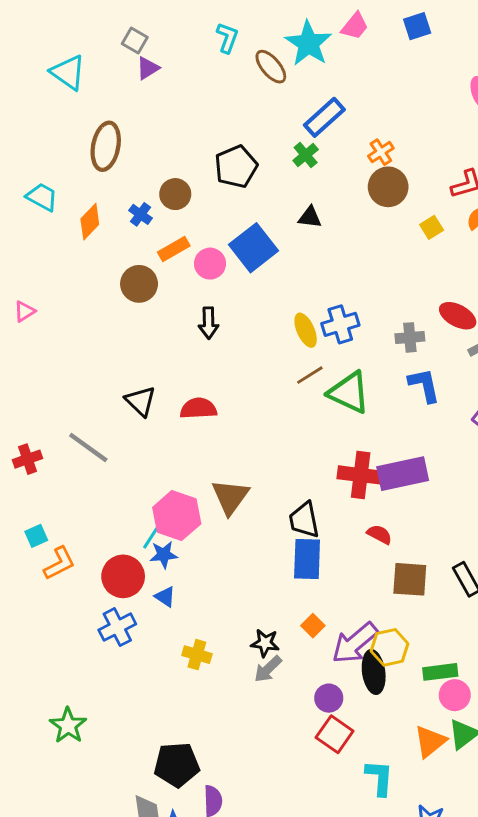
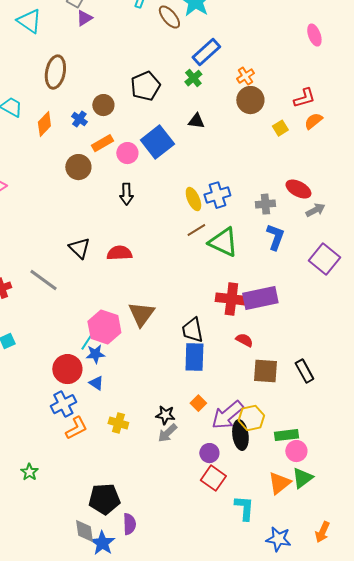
blue L-shape: (424, 385) -> (275, 237), turned 32
orange L-shape: (59, 563) -> (76, 428), moved
green star: (68, 726) -> (29, 472), size x0.7

